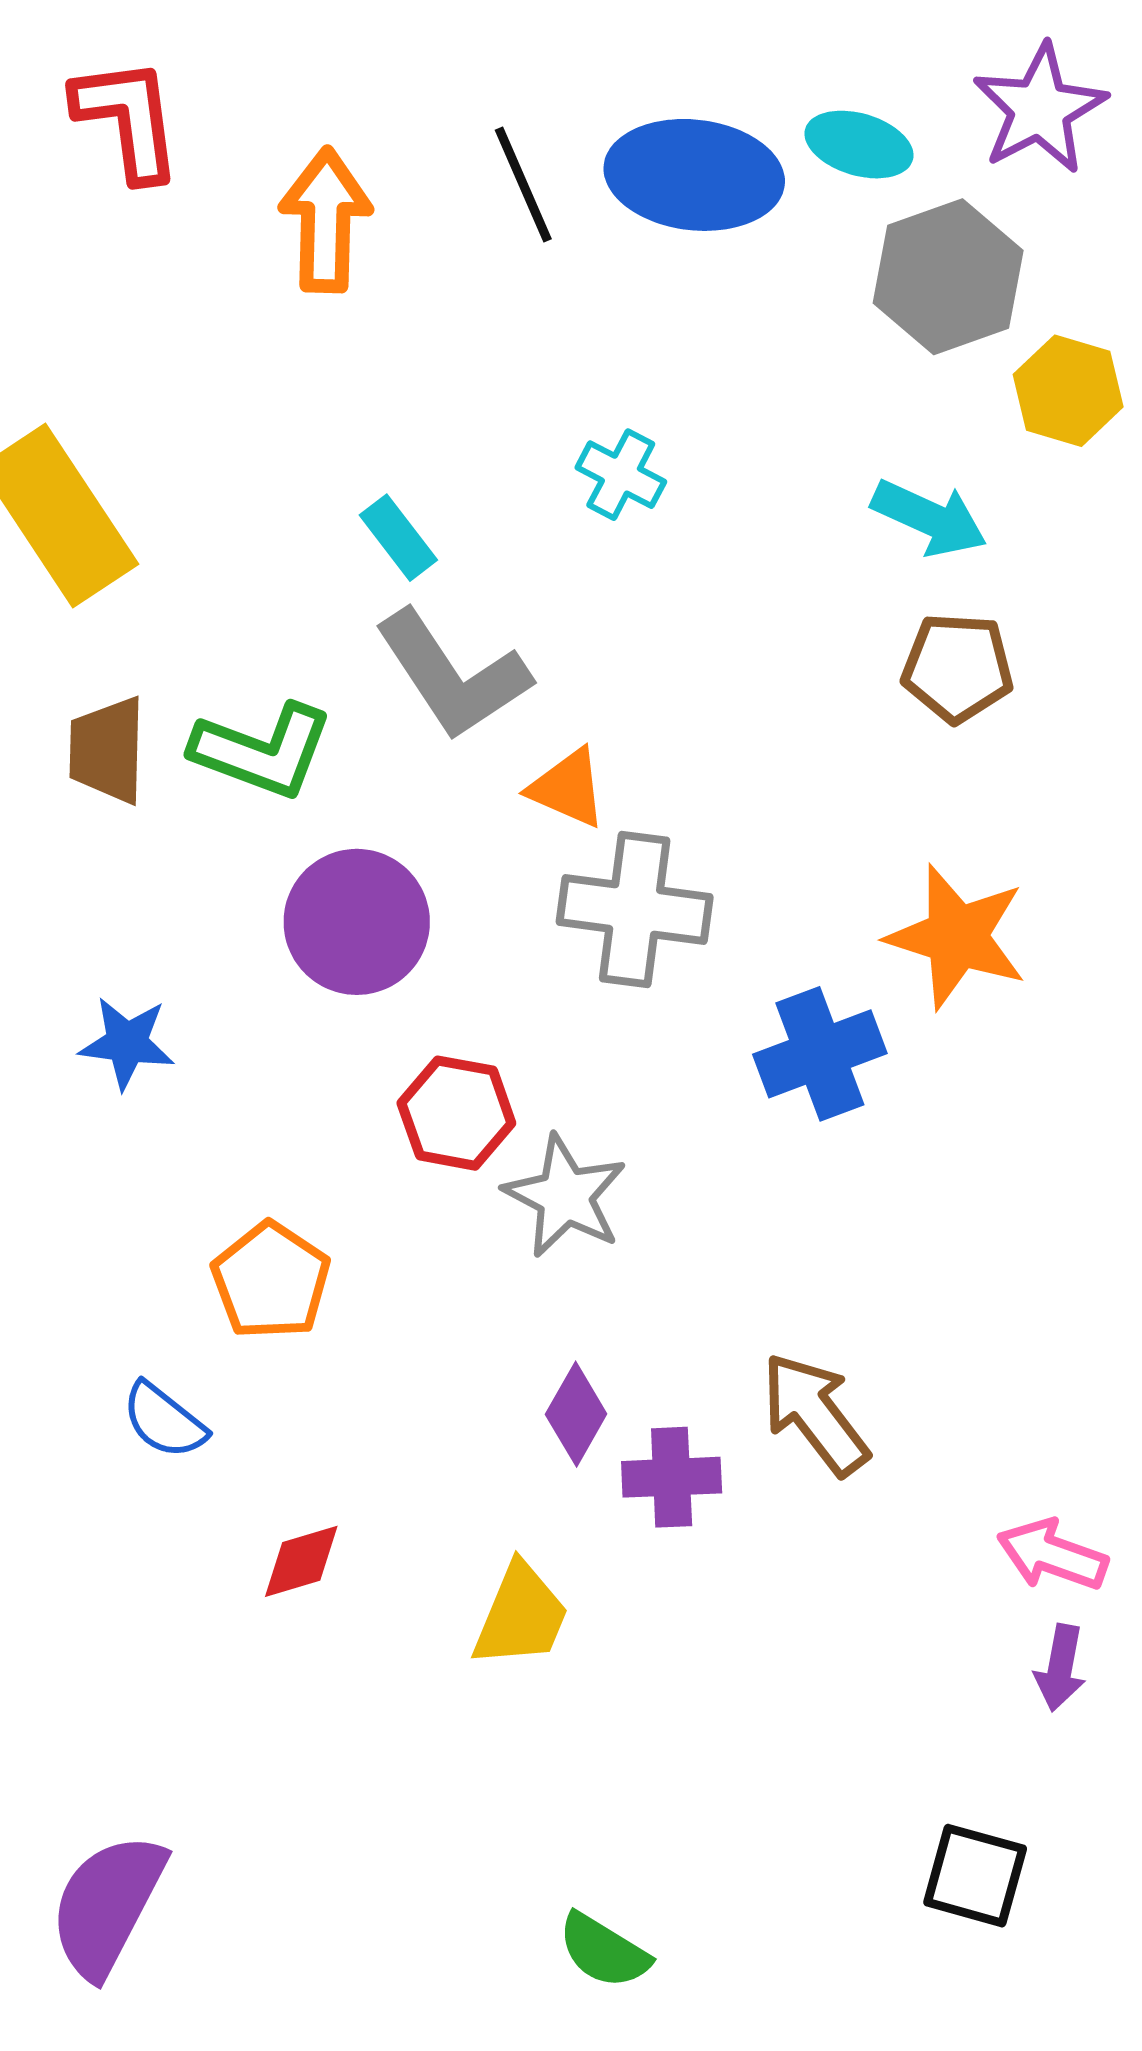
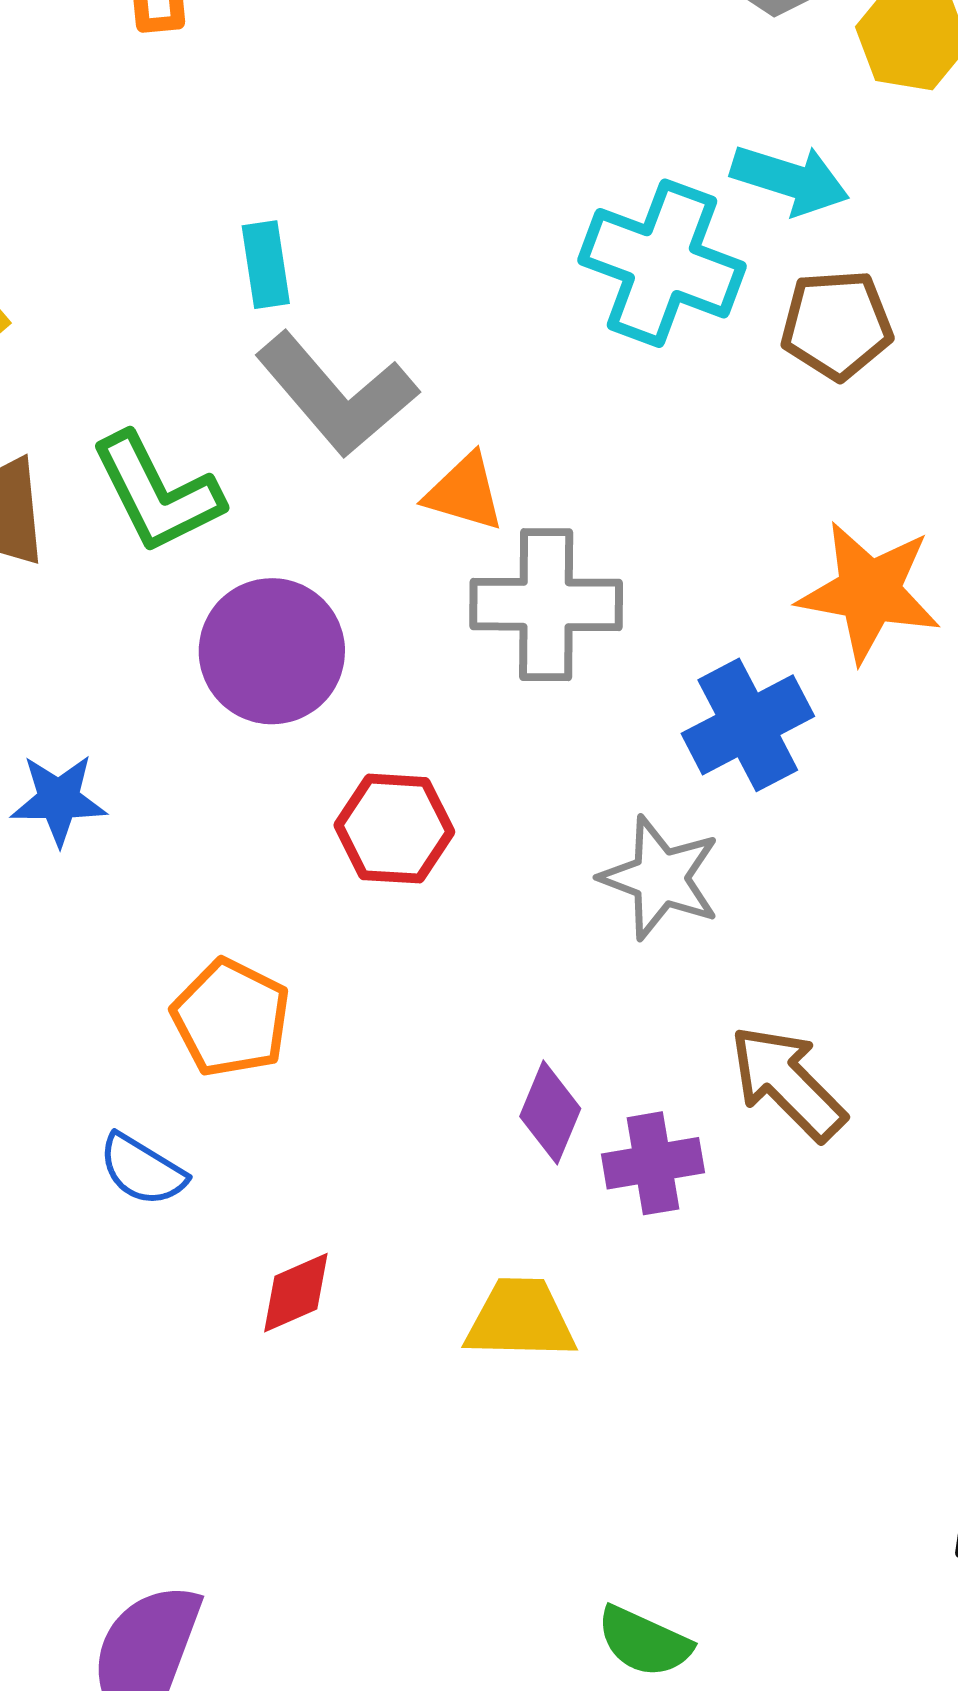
cyan cross: (621, 475) -> (662, 263), moved, size x1.8
cyan rectangle: (398, 538) -> (266, 265), turned 36
green L-shape: (262, 751) -> (157, 493), turned 50
gray star: (565, 1196) -> (660, 878), moved
yellow trapezoid: (521, 1616) -> (520, 1319), turned -104

